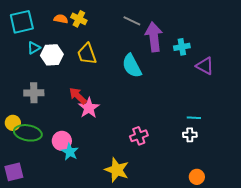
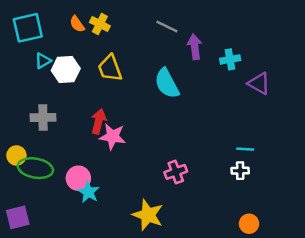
orange semicircle: (61, 19) -> (77, 24), turned -136
purple arrow: (154, 37) -> (195, 47), size x0.7
red arrow: (78, 96) -> (99, 121), turned 60
pink star: (89, 108) -> (112, 137), turned -30

